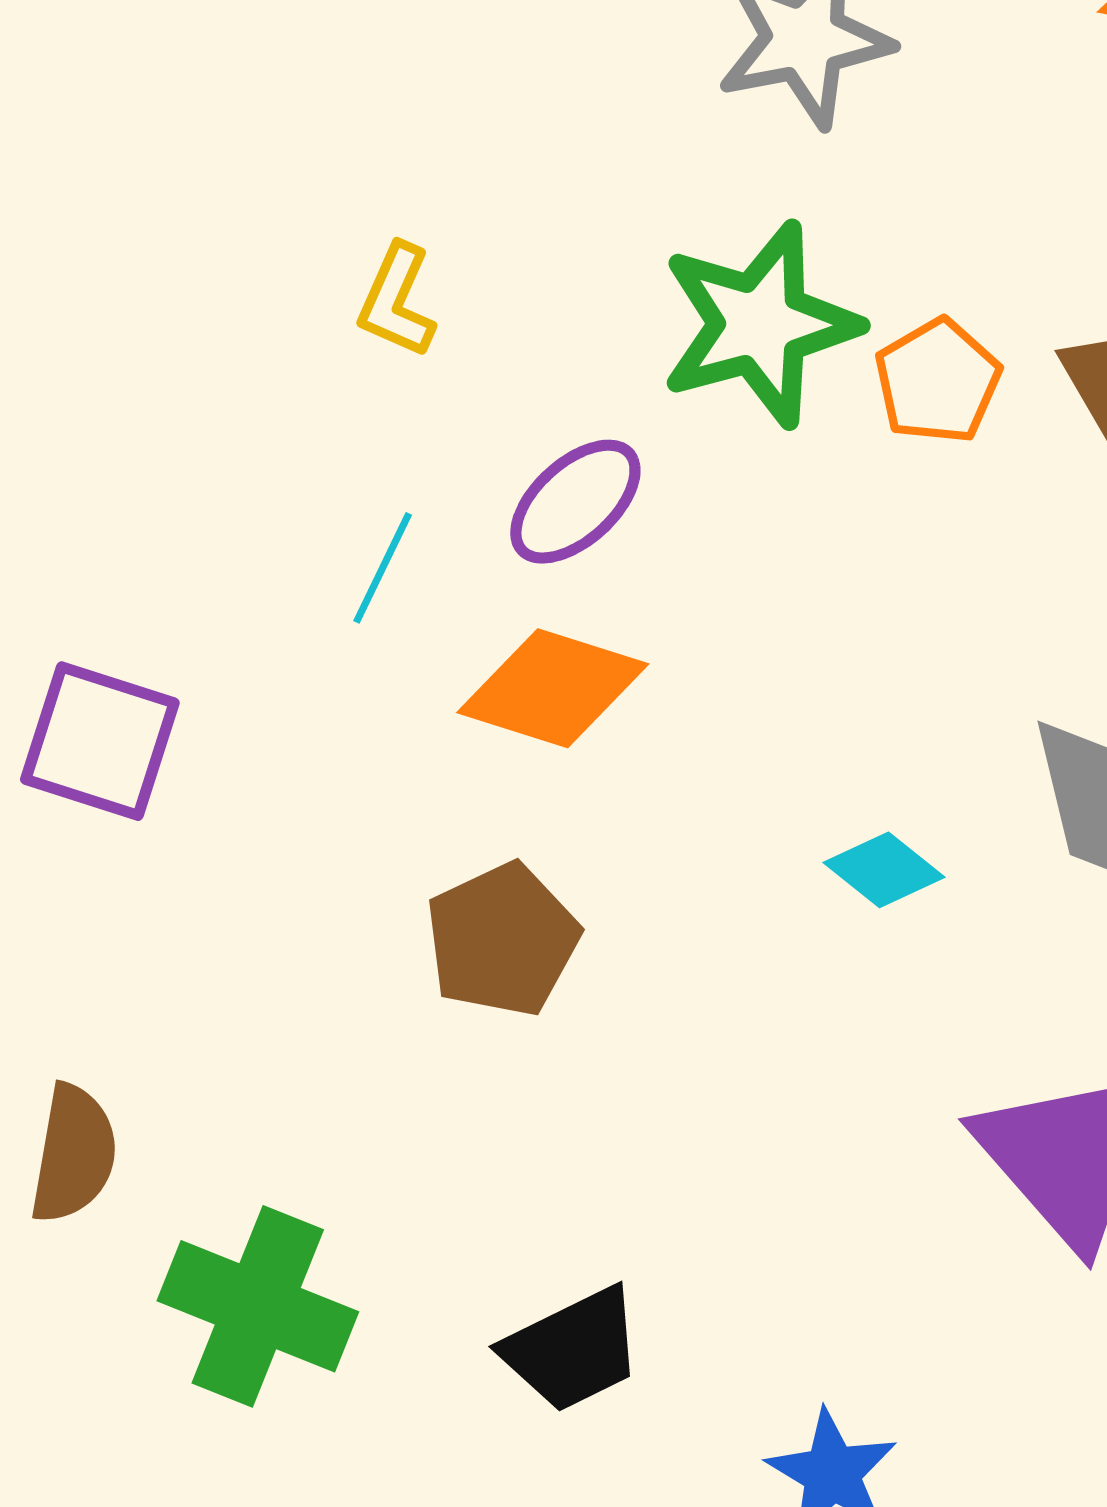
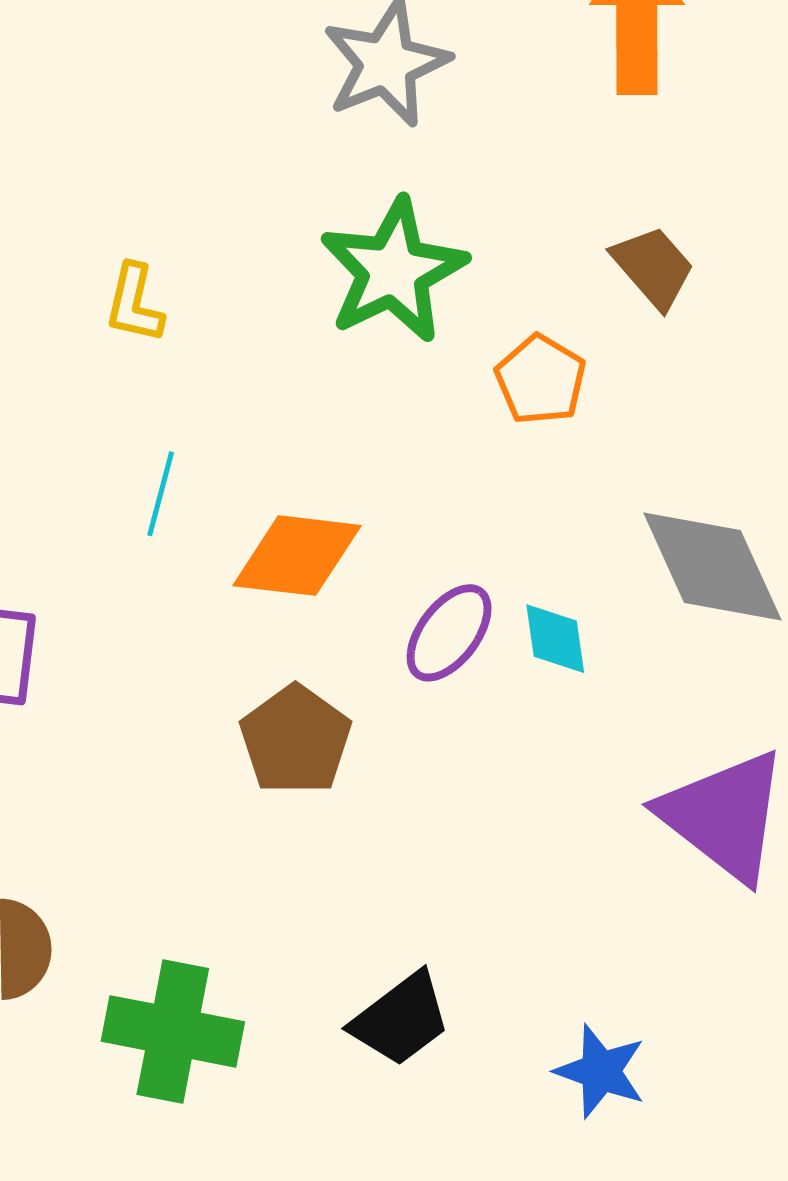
orange pentagon: (938, 381) -> (541, 380), moved
purple ellipse: (575, 502) -> (449, 633), moved
cyan diamond: (884, 870) -> (555, 639), turned 54

